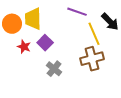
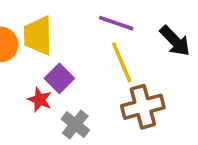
yellow line: (94, 34) -> (122, 62), moved
red star: (24, 47) -> (40, 100), moved

